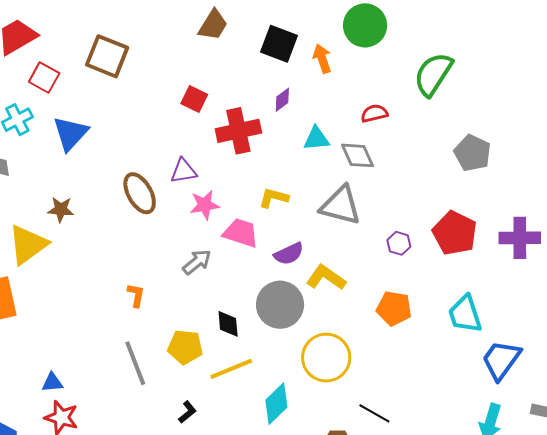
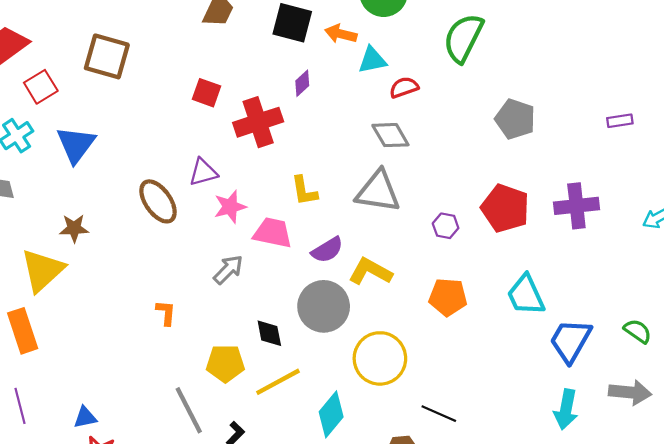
orange arrow: (322, 59) -> (341, 34), turned -52
red square: (44, 78) -> (41, 87), turned 36
cyan triangle: (316, 139) -> (372, 60), moved
yellow L-shape: (274, 198) -> (304, 191), turned -108
gray line: (135, 363) -> (189, 410), moved

